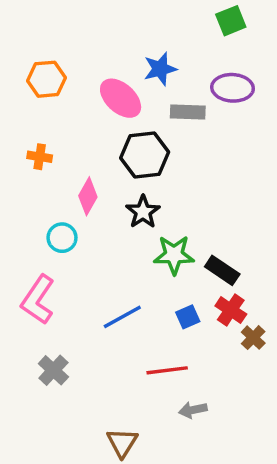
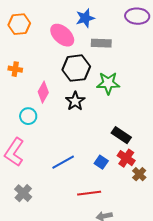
purple ellipse: (232, 88) -> (137, 16), moved
green star: (174, 255) -> (108, 83), moved
blue square: (188, 317) -> (101, 162), turned -32

